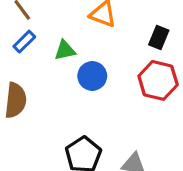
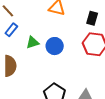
green triangle: (65, 50) -> (33, 42), moved

